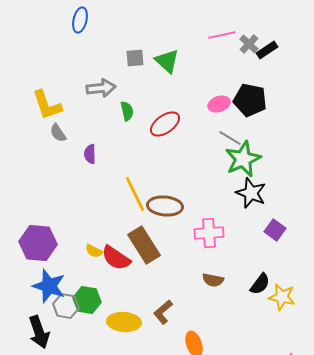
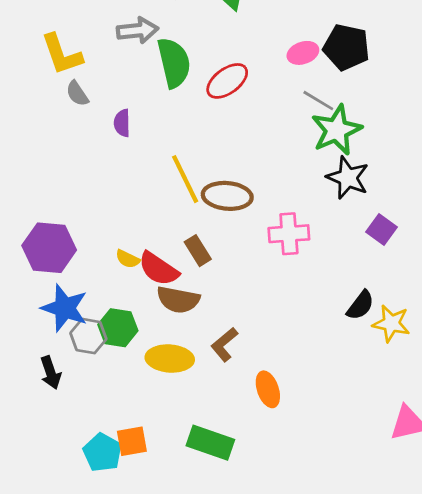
green semicircle: (127, 111) -> (174, 63), size x1.8
brown rectangle: (144, 245) -> (198, 251), size x0.6
brown semicircle: (213, 280) -> (178, 300), moved, size x1.4
black arrow: (39, 332) -> (51, 373), size x0.7

